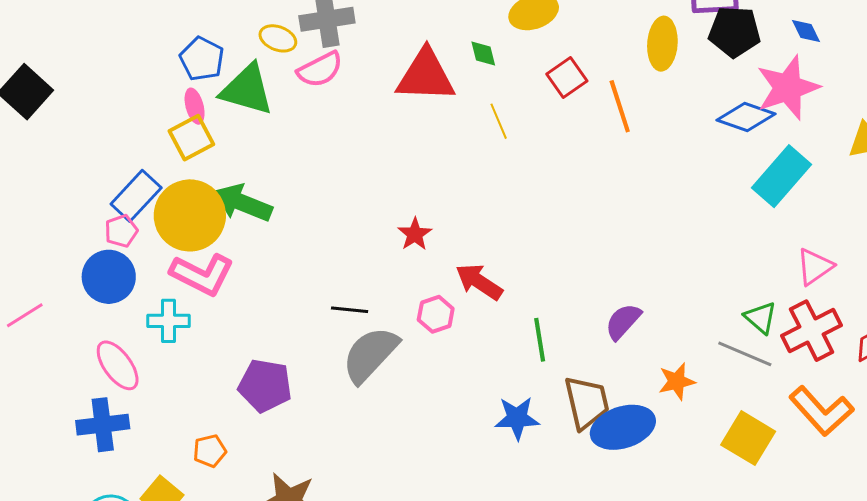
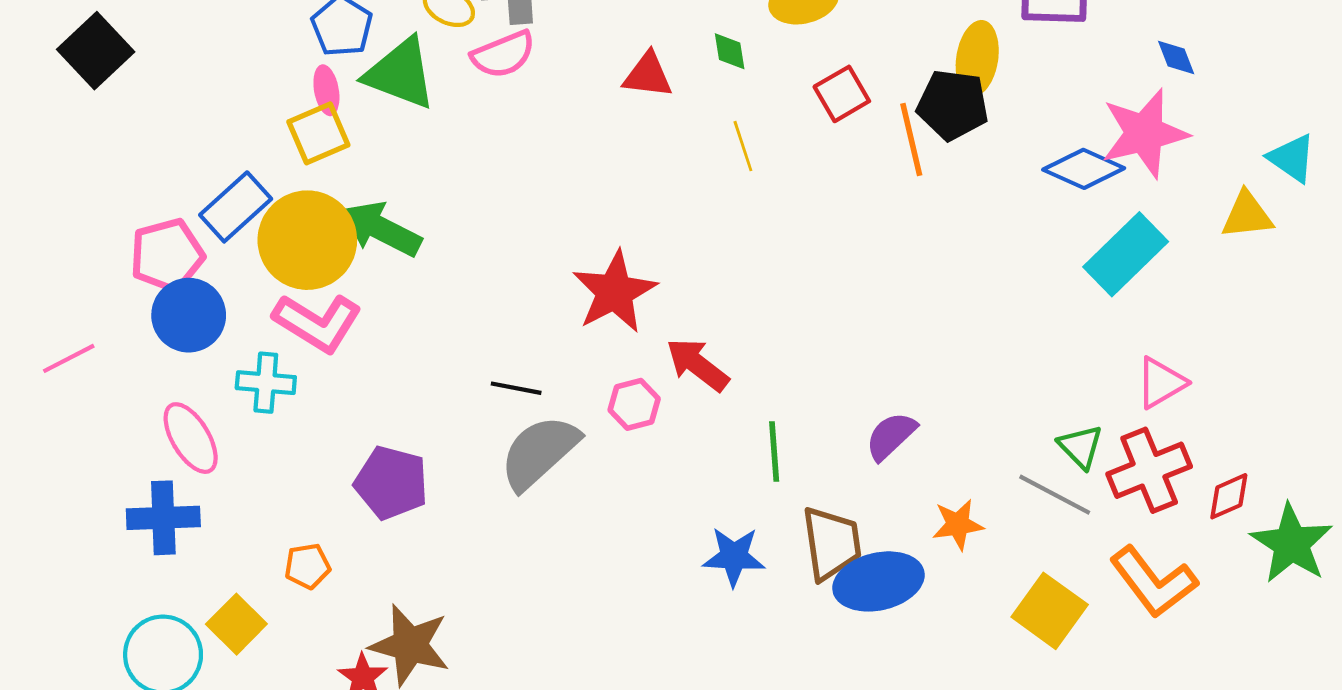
black pentagon: (735, 32) -> (953, 105), moved
red triangle: (426, 76) -> (648, 75), size x0.6
pink pentagon: (121, 231) -> (167, 255), moved, size x1.6
red star: (415, 234) -> (615, 292), size x1.8

